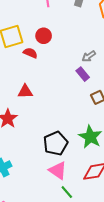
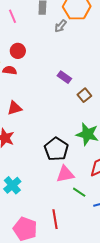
gray arrow: (89, 56) -> (61, 26), moved
pink triangle: (58, 170) -> (65, 174), turned -30

